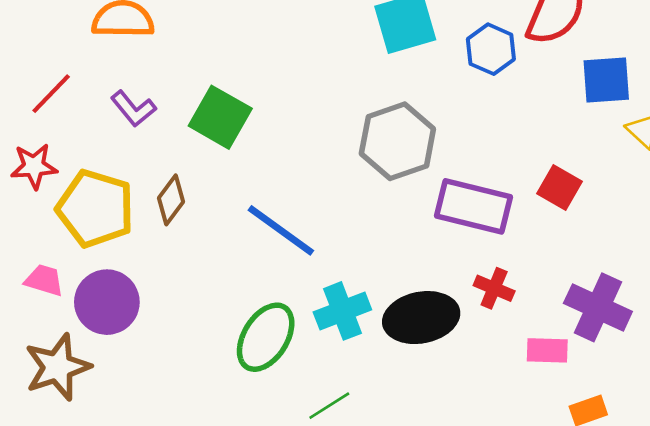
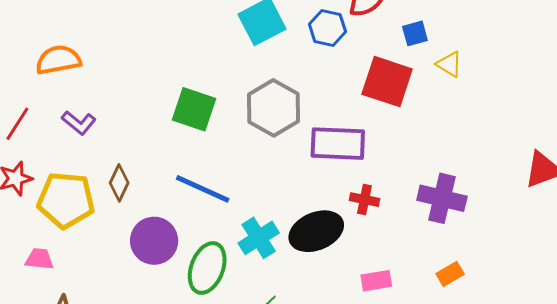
blue square: (606, 80) -> (415, 33), size x0.7
green square: (220, 117) -> (194, 109), moved
red square: (559, 187) -> (387, 82), moved, size x1.6
purple circle: (107, 302) -> (154, 241), moved
pink rectangle: (547, 350) -> (376, 281), moved

